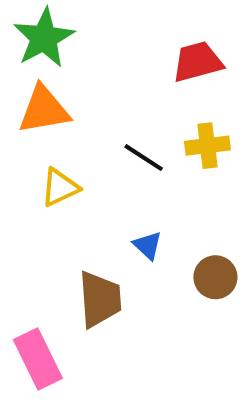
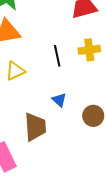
black line: (144, 158) -> (57, 56), turned 45

